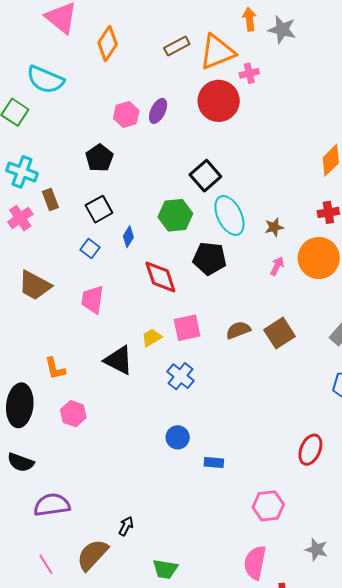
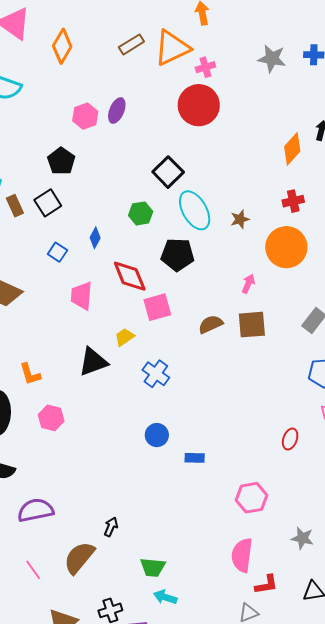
gray star: (282, 30) -> (272, 59), moved
red circle: (219, 101) -> (199, 105), moved
black square: (99, 209) -> (48, 203), moved
green hexagon: (175, 215) -> (141, 213), size x0.7
pink arrow: (277, 266) -> (248, 284), moved
pink trapezoid: (93, 299) -> (82, 296), moved
pink square: (187, 328) -> (157, 307), moved
brown square: (279, 333) -> (252, 325), turned 32
black triangle: (119, 360) -> (93, 362), turned -44
red ellipse: (310, 450) -> (290, 439), size x0.7

